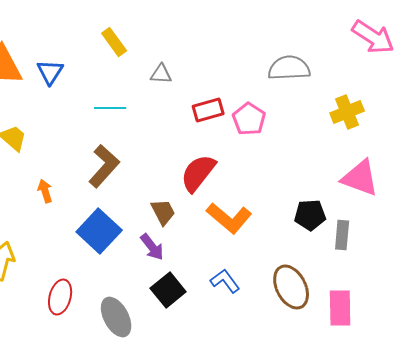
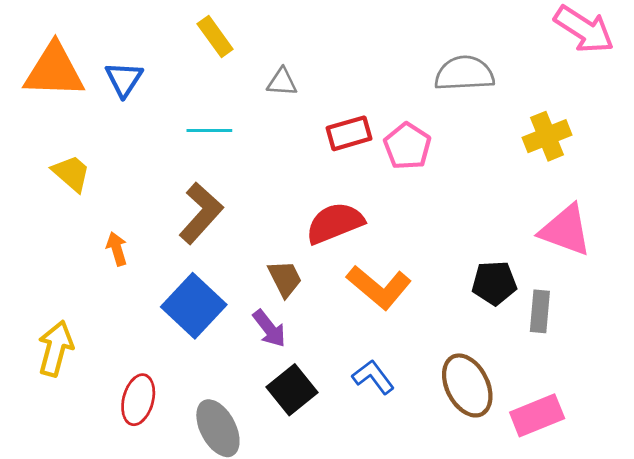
red semicircle: (198, 173) -> (335, 223), turned 30
pink rectangle: (340, 308) -> (537, 415), turned 69

